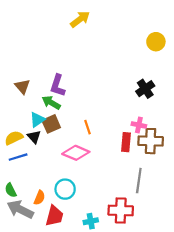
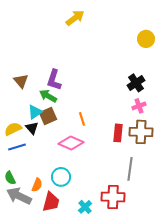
pink cross: (139, 125) -> (139, 106), moved, turned -32
cyan cross: (91, 221) -> (85, 207), turned -32

